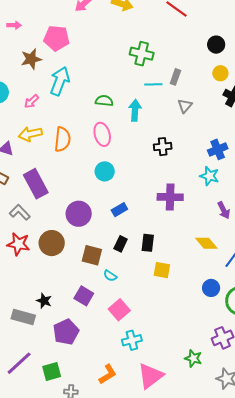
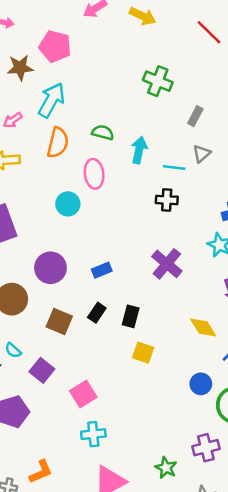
cyan line: (153, 84) -> (174, 167), moved
orange semicircle: (62, 139) -> (58, 143), moved
cyan circle: (105, 171) -> (68, 204), moved
purple cross: (170, 197) -> (167, 264), turned 30
cyan semicircle: (110, 276) -> (13, 350), moved
orange L-shape: (108, 374) -> (41, 472), moved

